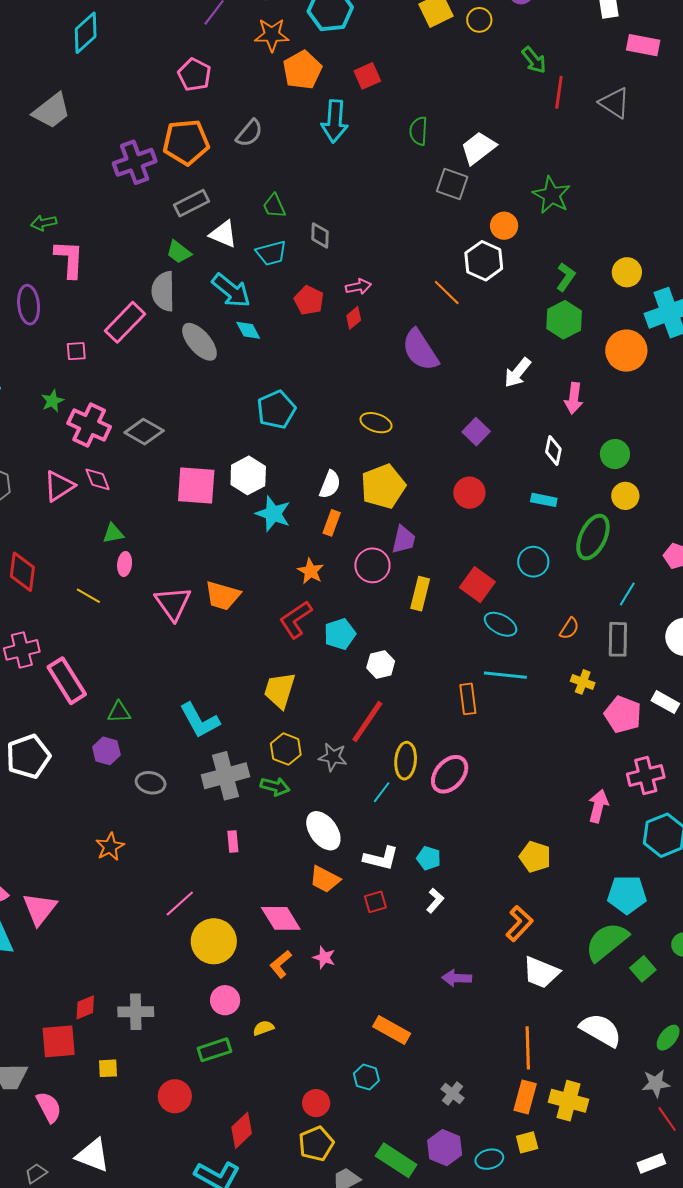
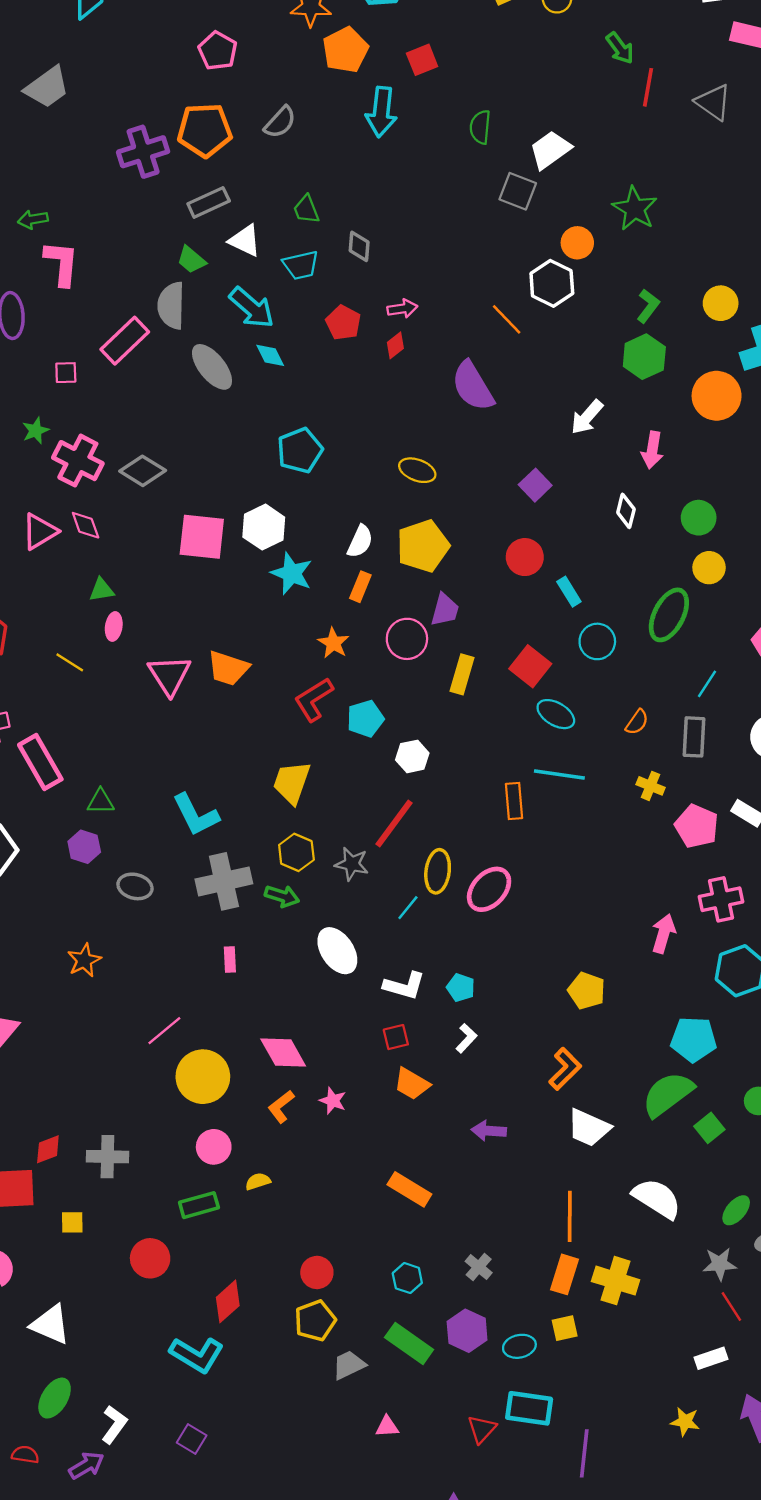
cyan rectangle: (544, 500) -> (569, 592), moved, turned 45
orange trapezoid: (325, 879) -> (412, 1084), moved
cyan hexagon: (366, 1077) -> (407, 1278), moved

